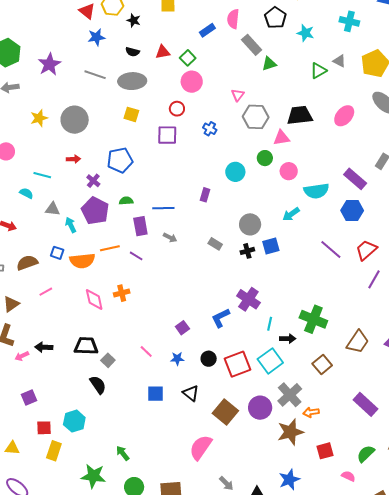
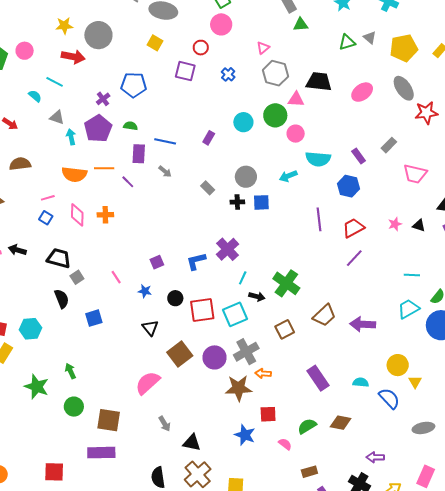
green circle: (265, 158) -> (275, 115), size x1.5
red arrow: (73, 159) -> (73, 57), moved, size x1.6
purple rectangle: (355, 179) -> (359, 156), size x0.7
purple line: (331, 249) -> (319, 219), turned 30
blue square: (57, 253) -> (46, 218), moved
pink line: (46, 292) -> (48, 198), moved
blue square: (156, 394) -> (94, 318), moved, turned -30
blue star: (289, 480) -> (245, 435), moved, turned 30

